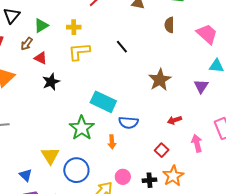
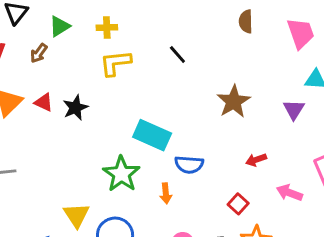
pink trapezoid: (207, 34) -> (301, 33), turned 30
red triangle: (41, 58) -> (44, 102), moved
pink arrow: (197, 143) -> (289, 193), turned -54

